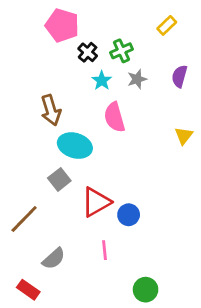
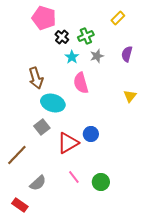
blue circle: (129, 215) -> (91, 134), moved
pink line: (105, 250) -> (74, 177), turned -32
green circle: (146, 290) -> (101, 182), moved

